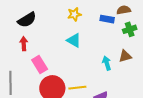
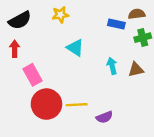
yellow star: (74, 14) -> (60, 15), moved
cyan arrow: (107, 63) -> (112, 66), moved

